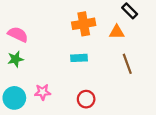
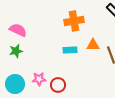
orange triangle: (117, 32) -> (93, 45), moved
red circle: (86, 99) -> (58, 85), moved

